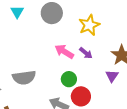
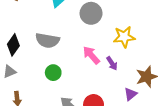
gray semicircle: (24, 78) -> (47, 40), moved
green circle: (69, 79) -> (53, 73), moved

